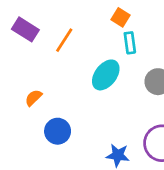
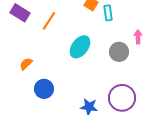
cyan rectangle: (130, 43) -> (108, 13), moved

